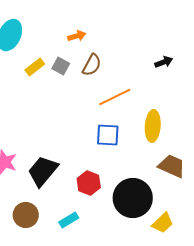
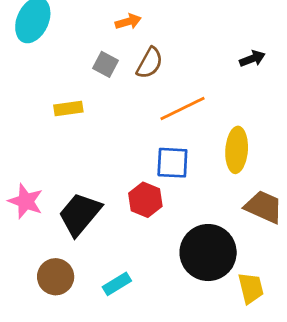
yellow rectangle: (35, 67) -> (68, 109), moved, turned 30
red hexagon: (89, 183) -> (145, 200), moved
yellow trapezoid: (163, 223) -> (251, 288), turned -60

